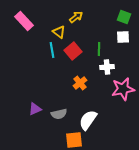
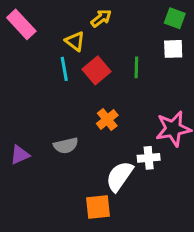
white cross: (107, 67) -> (149, 158), moved
purple triangle: (35, 109) -> (20, 155), moved
gray semicircle: (59, 114) -> (66, 146), moved

